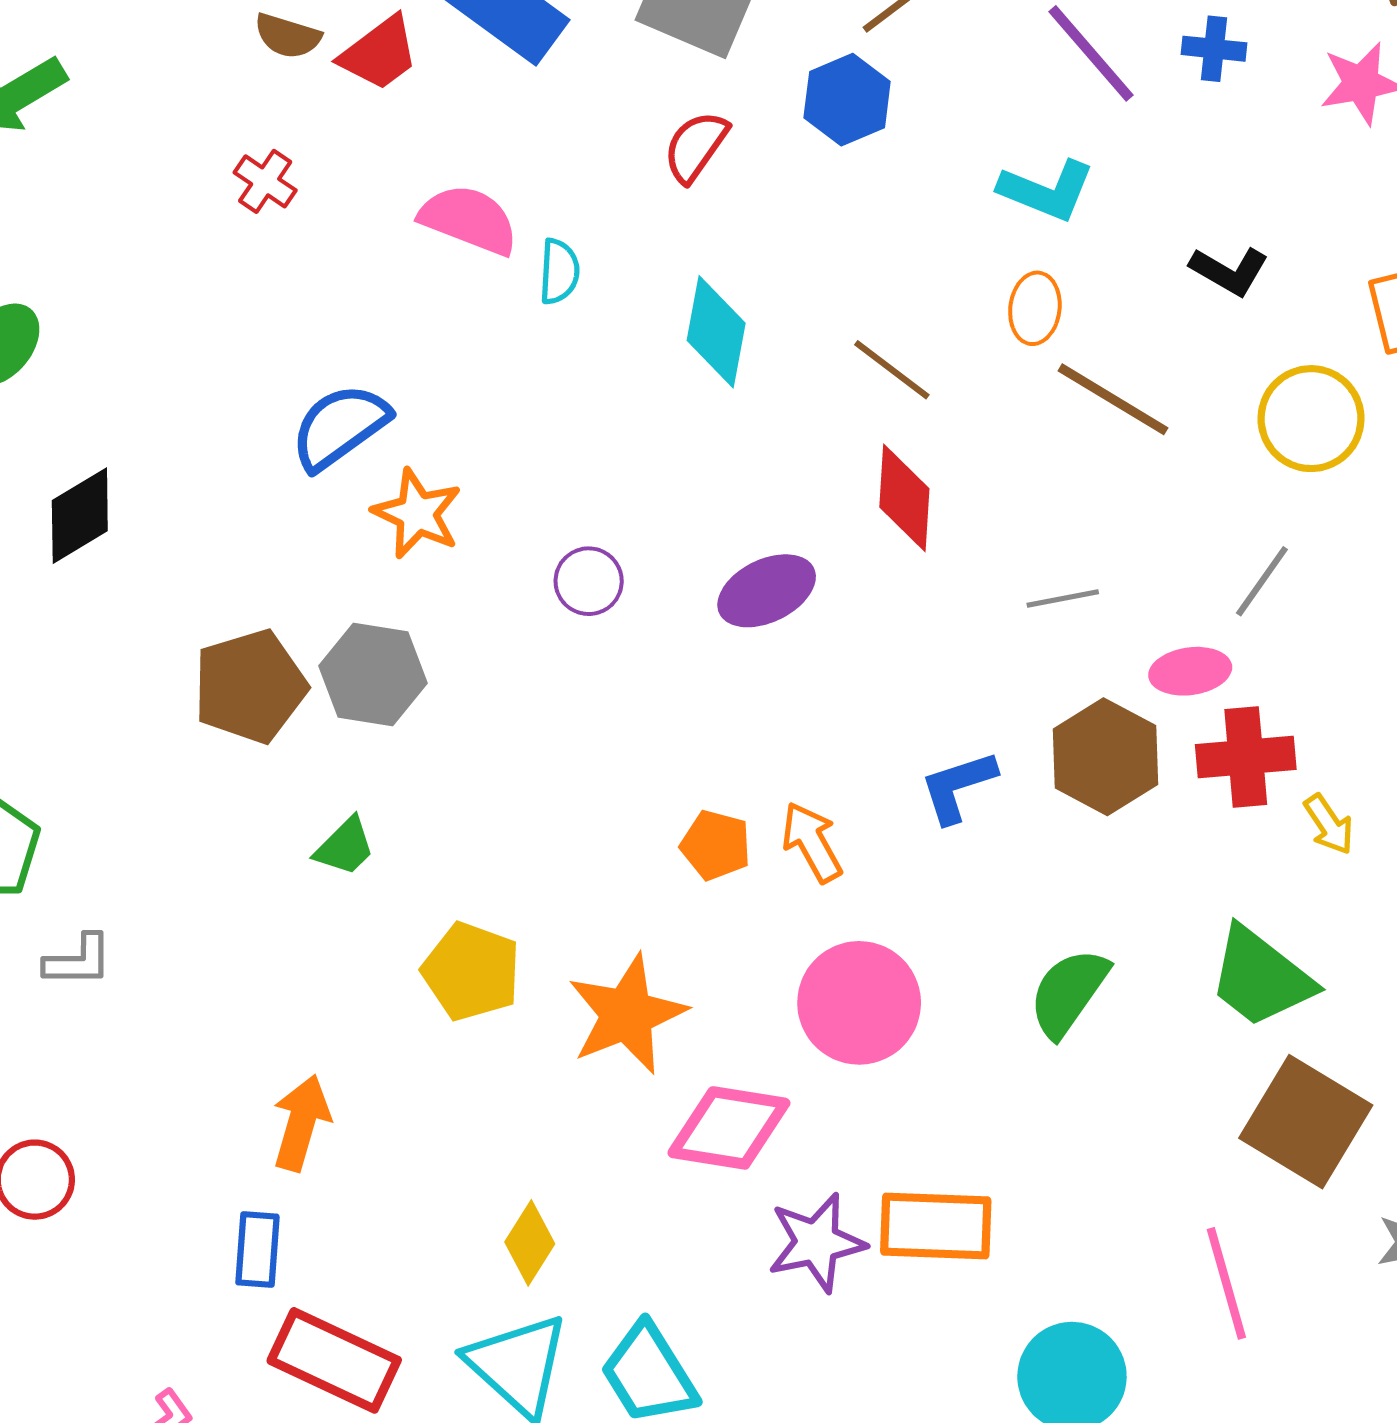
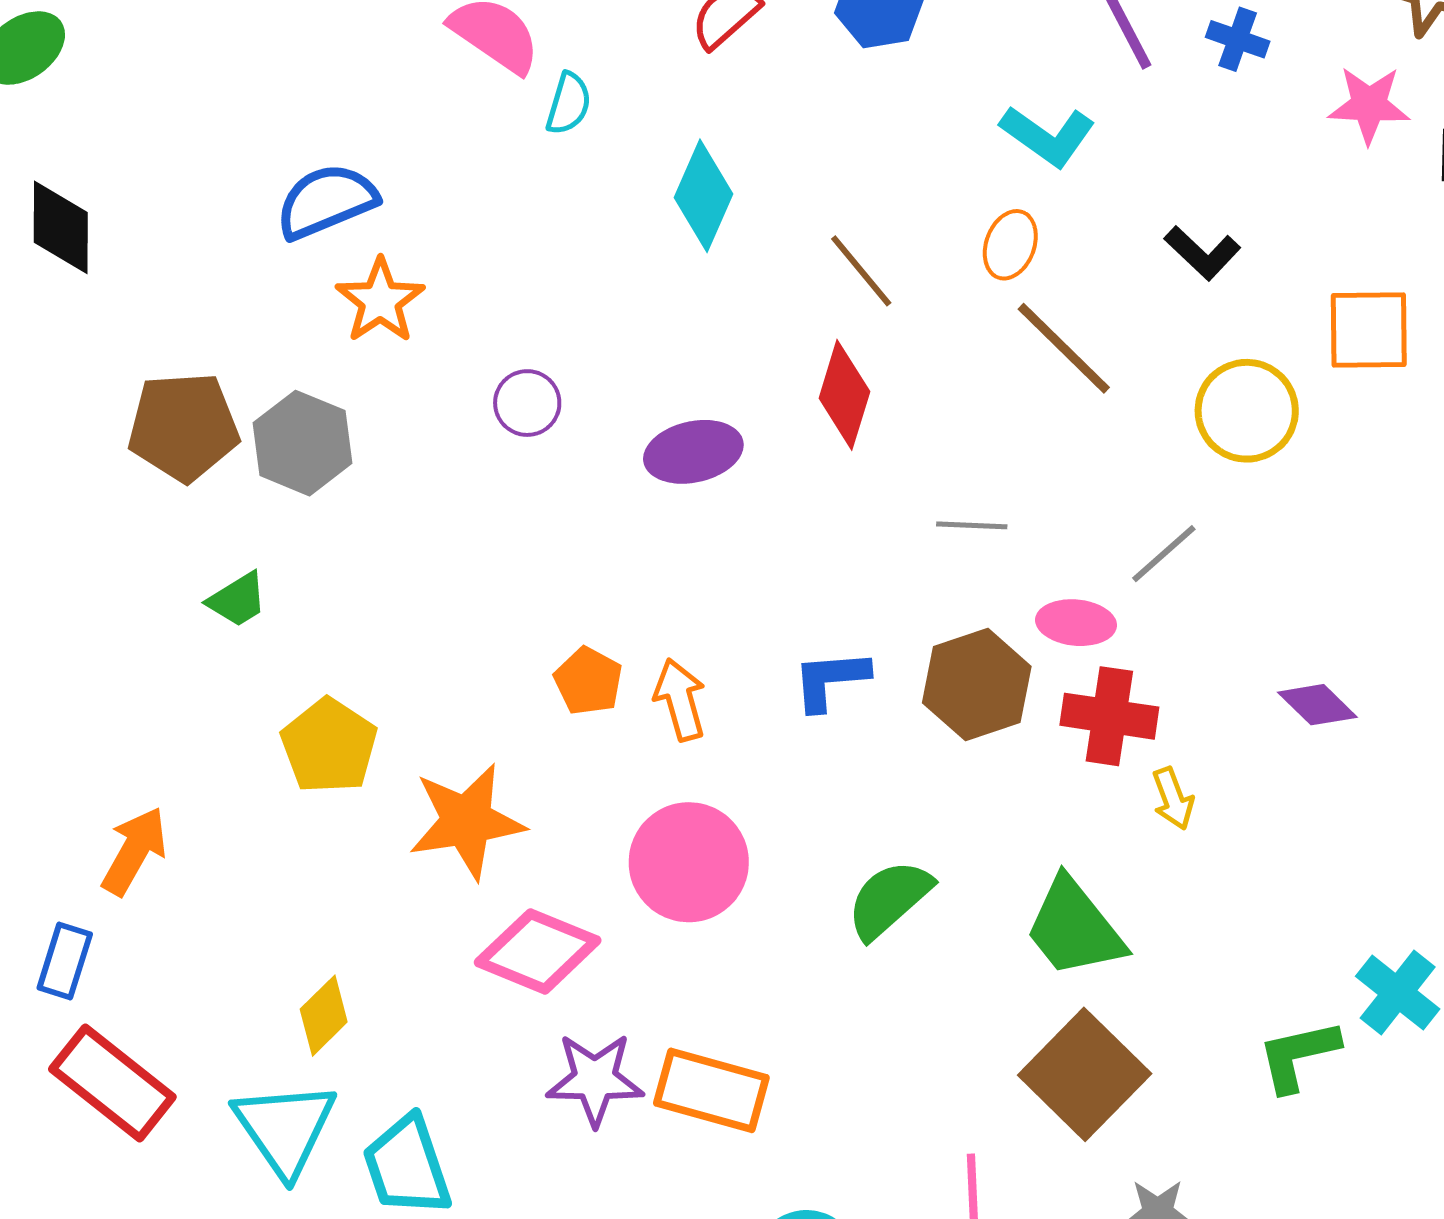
black diamond: (80, 516) -> (61, 227), turned -72

